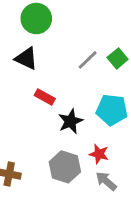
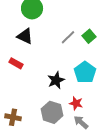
red rectangle: (45, 97) -> (16, 63), moved
cyan pentagon: (112, 110) -> (85, 72), turned 30

